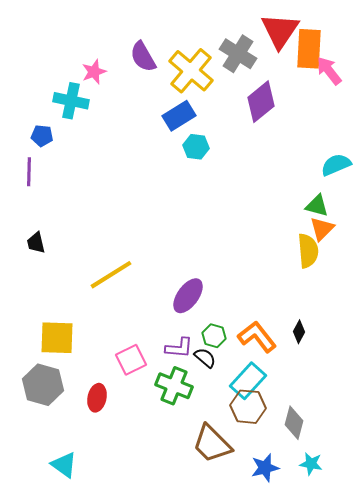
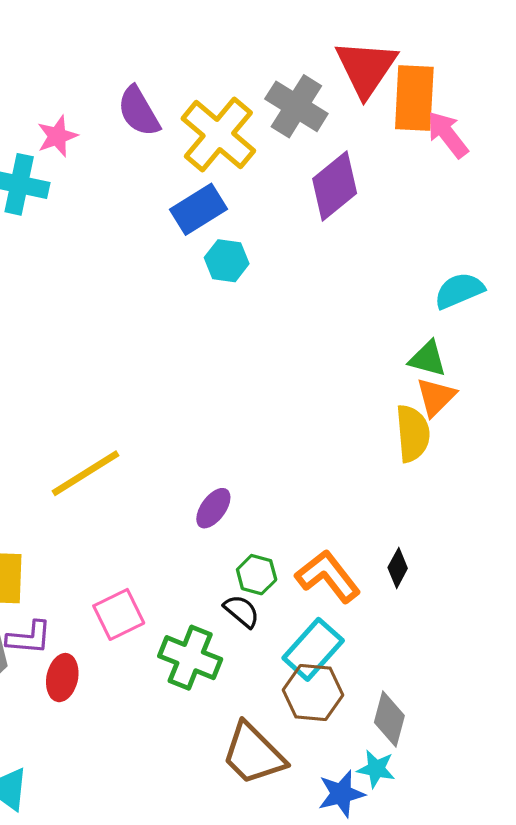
purple ellipse: (188, 296) -> (213, 508), size x0.7
purple L-shape: (179, 348) -> (29, 638), moved
cyan star: (311, 464) -> (376, 769), moved

